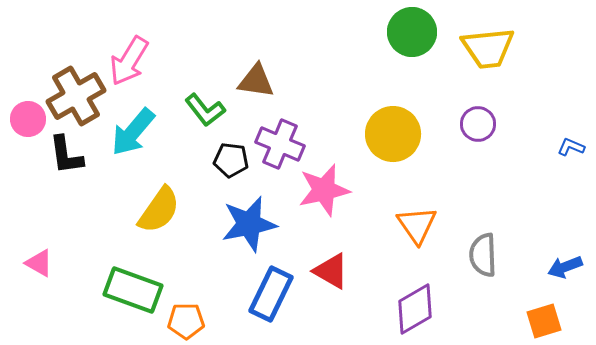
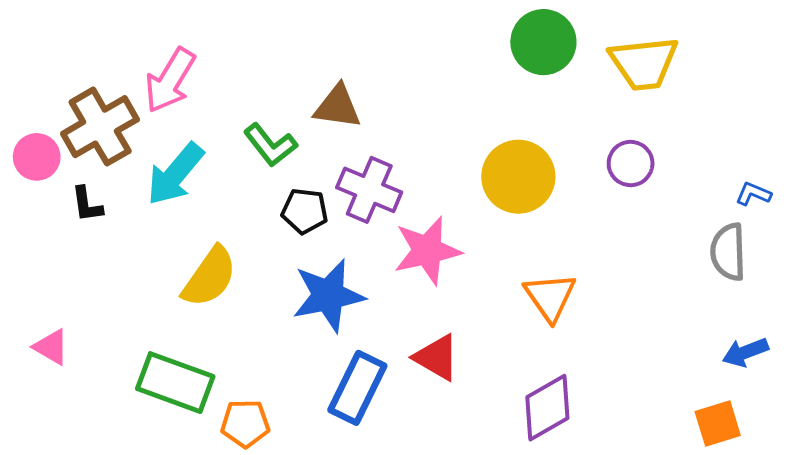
black L-shape: (66, 155) -> (87, 204), size x0.7
gray semicircle: (483, 255) -> (728, 252), moved

